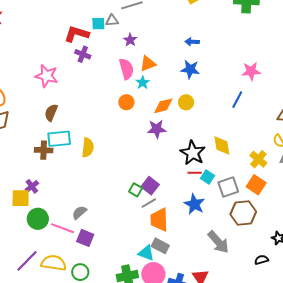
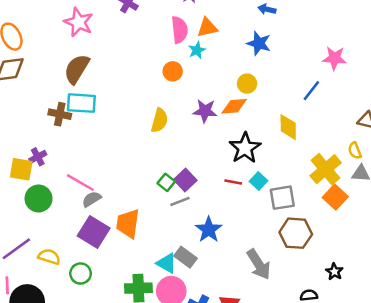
orange diamond: (163, 106) -> (234, 106), moved
brown semicircle: (51, 113) -> (77, 69), size x1.4
yellow diamond: (222, 145) -> (288, 127), moved
yellow semicircle: (88, 148) -> (159, 120), moved
yellow cross: (258, 159) -> (326, 169), size x1.4
red line: (195, 173) -> (233, 182), moved
orange square: (256, 185) -> (335, 197), moved
blue star: (194, 204) -> (209, 230), moved
orange trapezoid: (159, 220) -> (128, 224), moved
pink line: (63, 228) -> (80, 183), moved
purple square: (85, 238) -> (94, 232), size x1.4
yellow semicircle: (54, 263) -> (49, 257), size x0.7

